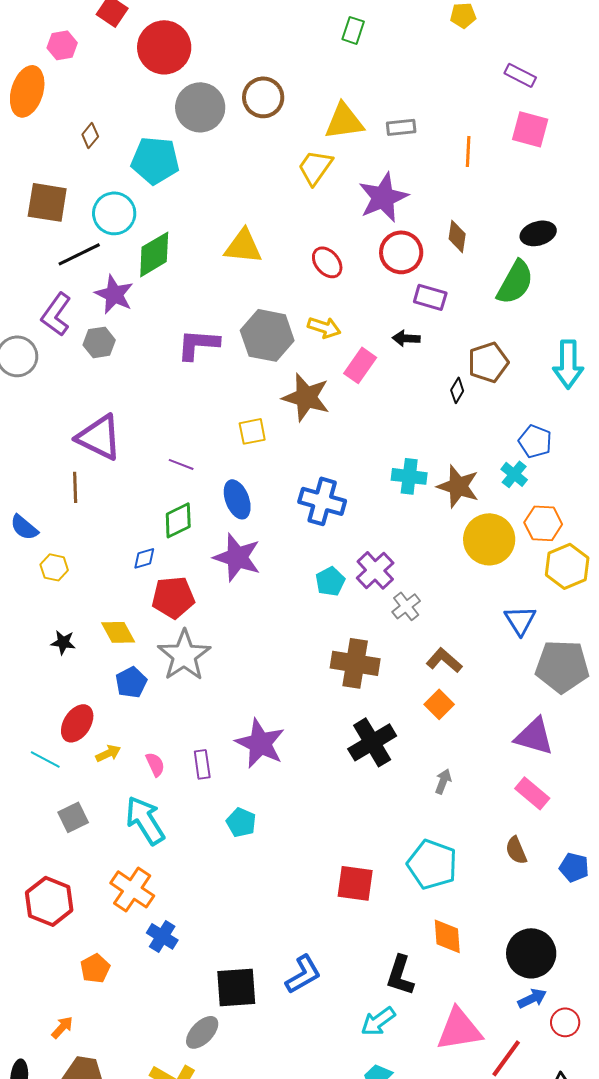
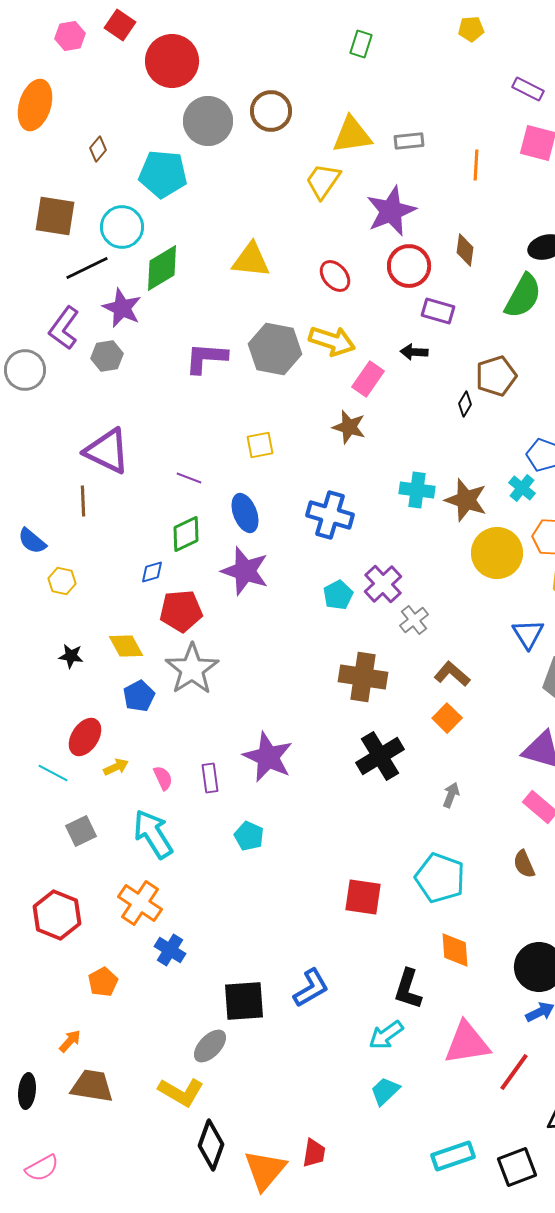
pink hexagon: (62, 45) -> (70, 36), moved
yellow arrow: (324, 327) -> (332, 341), size x1.4
brown star: (306, 397) -> (349, 427), moved, size x0.7

